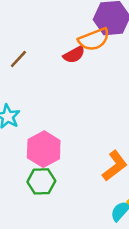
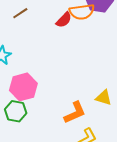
red semicircle: (74, 55) -> (64, 20), turned -30

